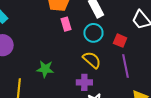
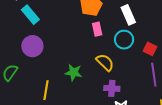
yellow semicircle: (92, 60) -> (105, 62), moved

